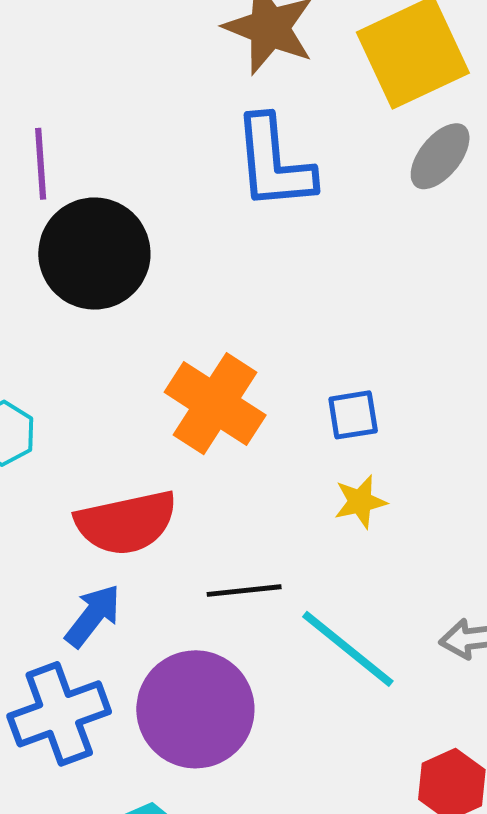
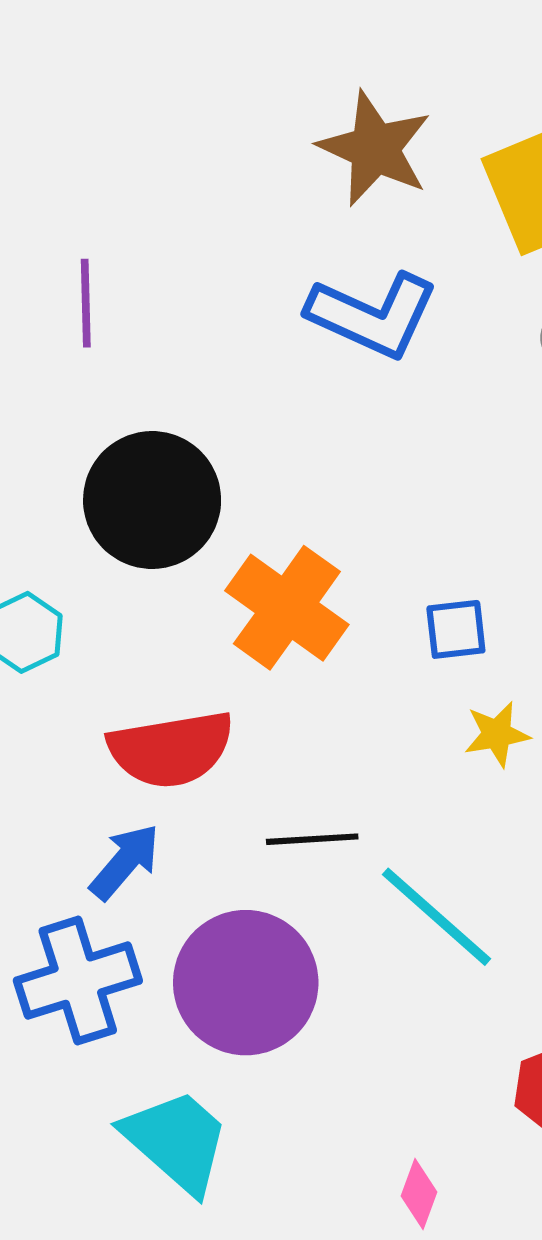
blue L-shape: (274, 163) -> (373, 315), turned -63
black circle: (94, 254) -> (152, 500), moved
yellow star: (360, 502) -> (497, 734), moved

